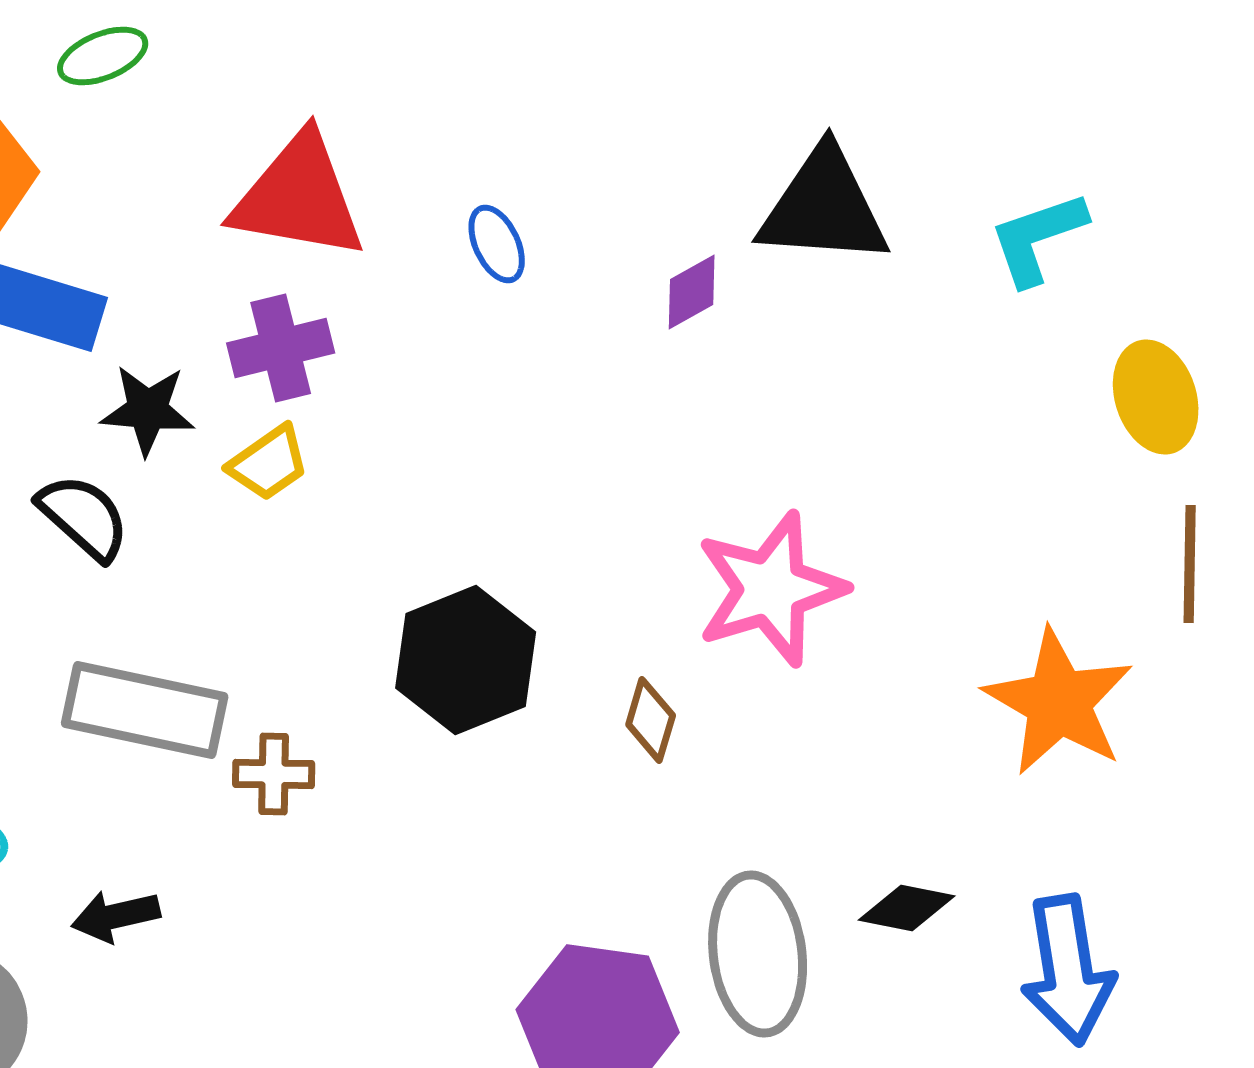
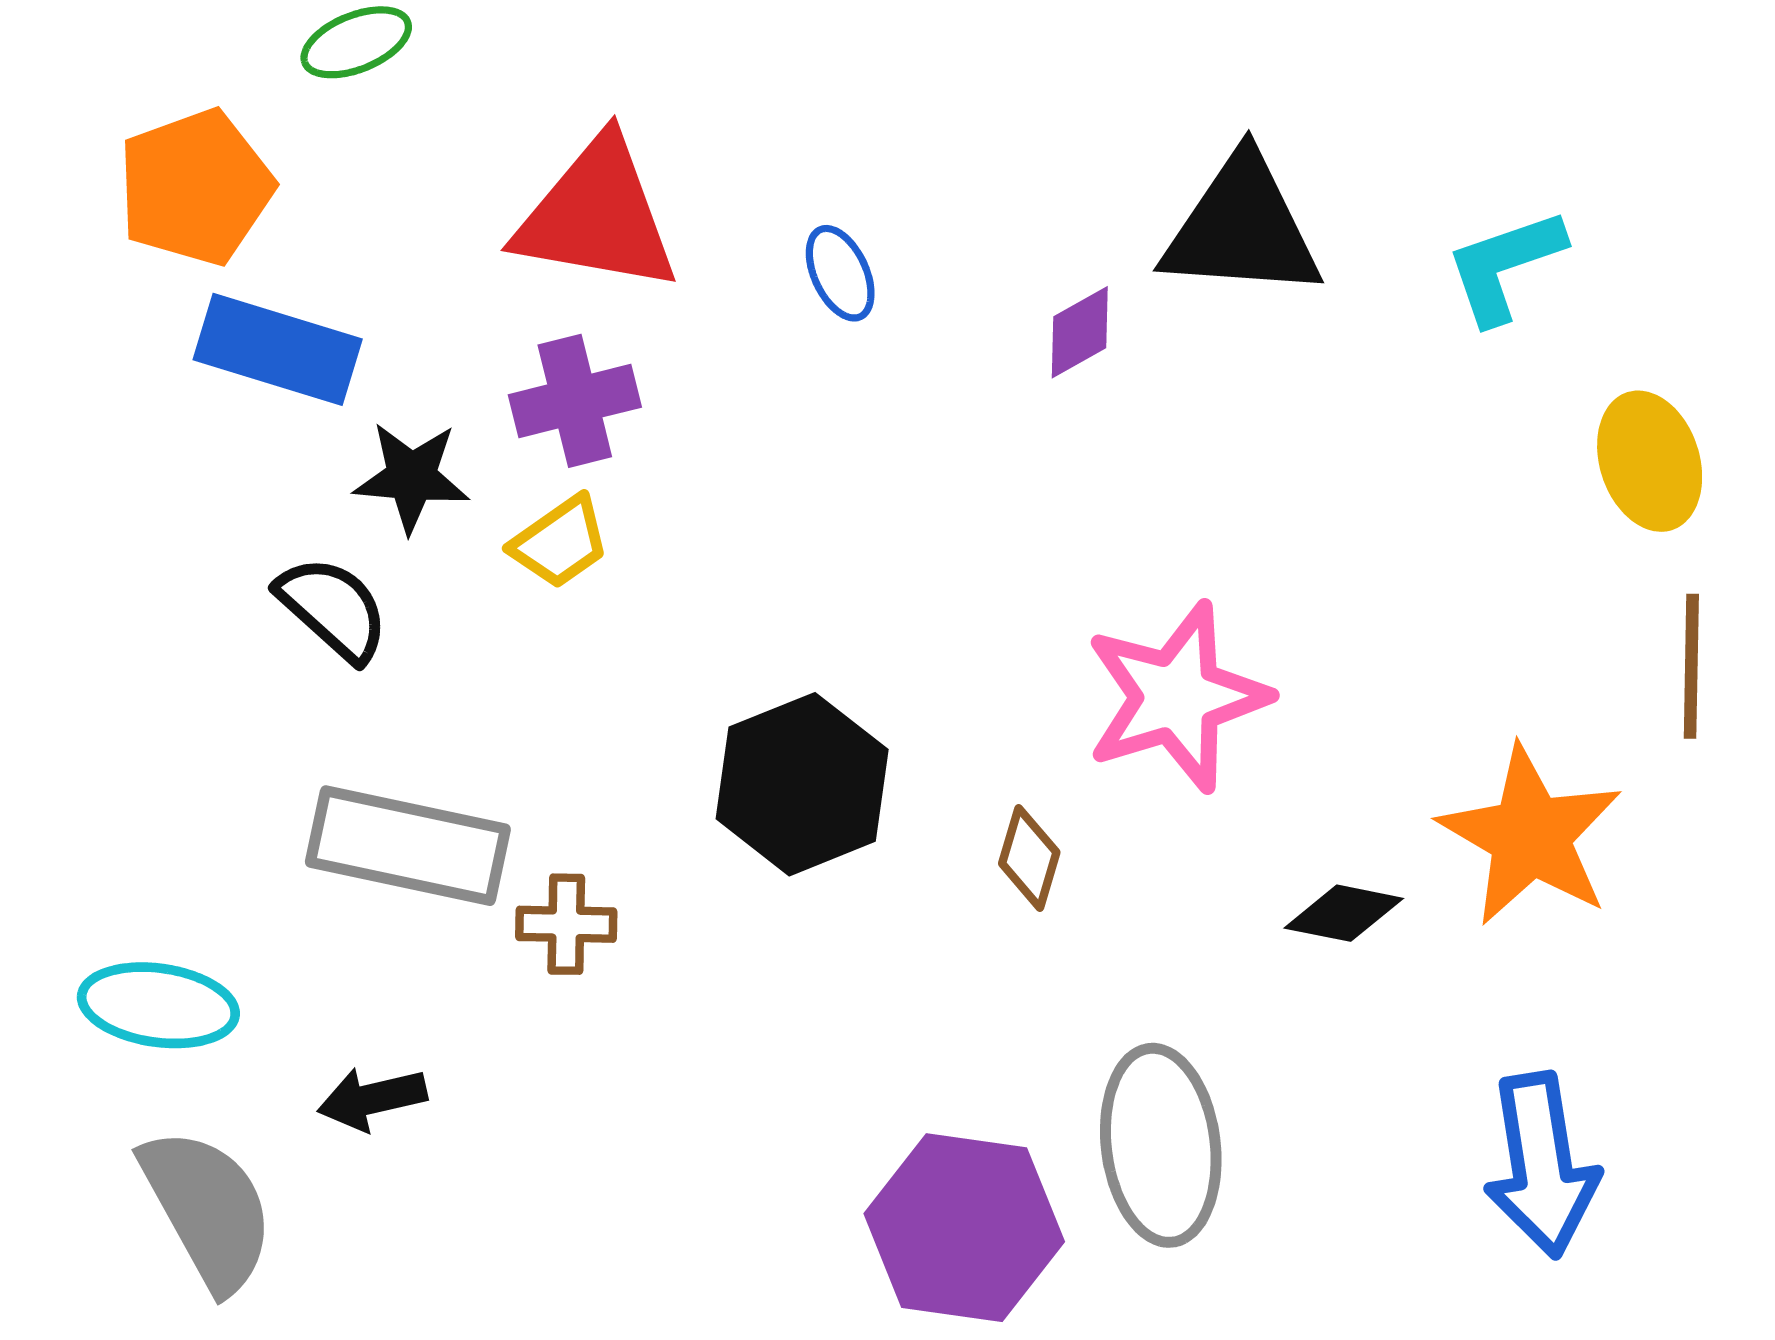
black diamond: (907, 908) -> (1344, 913), moved

